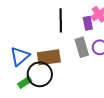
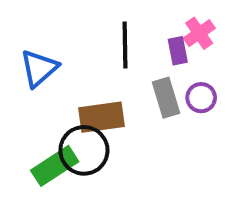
blue triangle: (20, 56) -> (39, 68), moved
green rectangle: (25, 82) -> (55, 166), size x1.6

